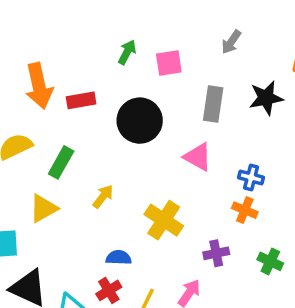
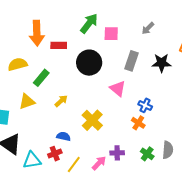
green arrow: (127, 52) -> (89, 23), size x1.5
purple cross: (216, 253) -> (117, 153), moved

